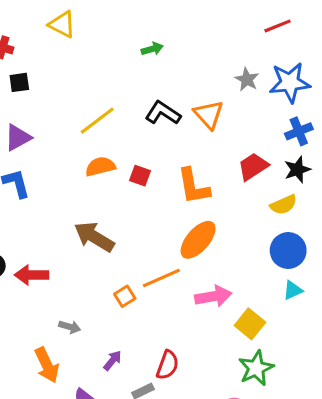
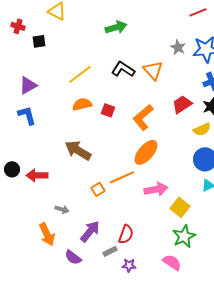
green arrow: (152, 49) -> (116, 27), size x1.5
black square: (19, 82) -> (39, 41), moved
orange L-shape: (193, 186) -> (143, 117), turned 60
purple arrow: (112, 360) -> (90, 231), size x1.6

